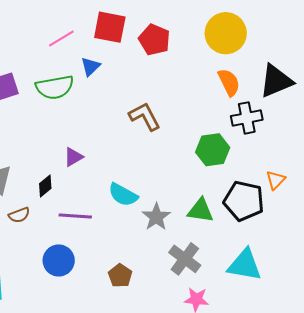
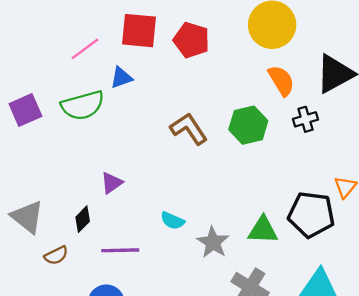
blue triangle: (90, 66) -> (121, 78), turned 30
black cross: (247, 118) -> (305, 119), size x0.7
green hexagon: (213, 150) -> (248, 125), moved
cyan semicircle: (123, 195) -> (173, 221), size x0.7

